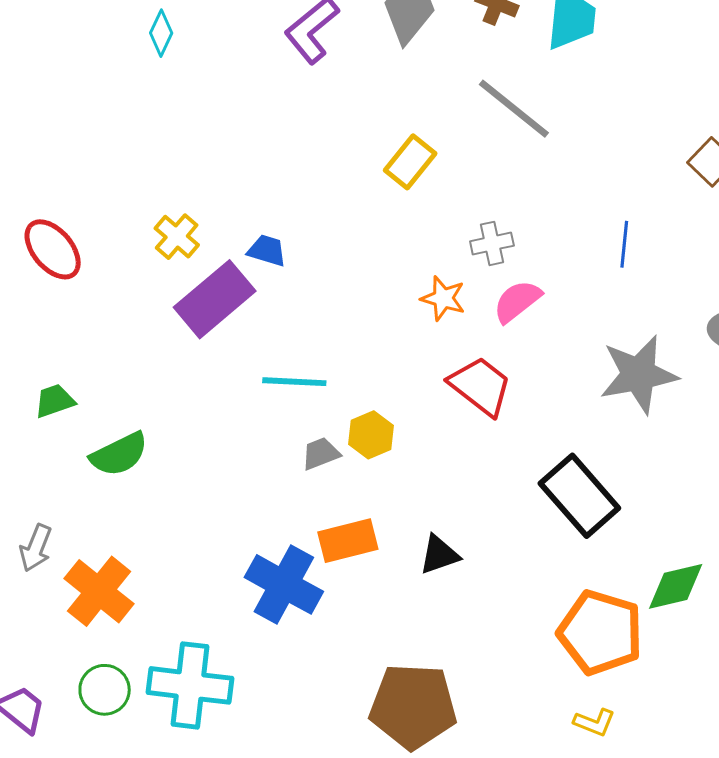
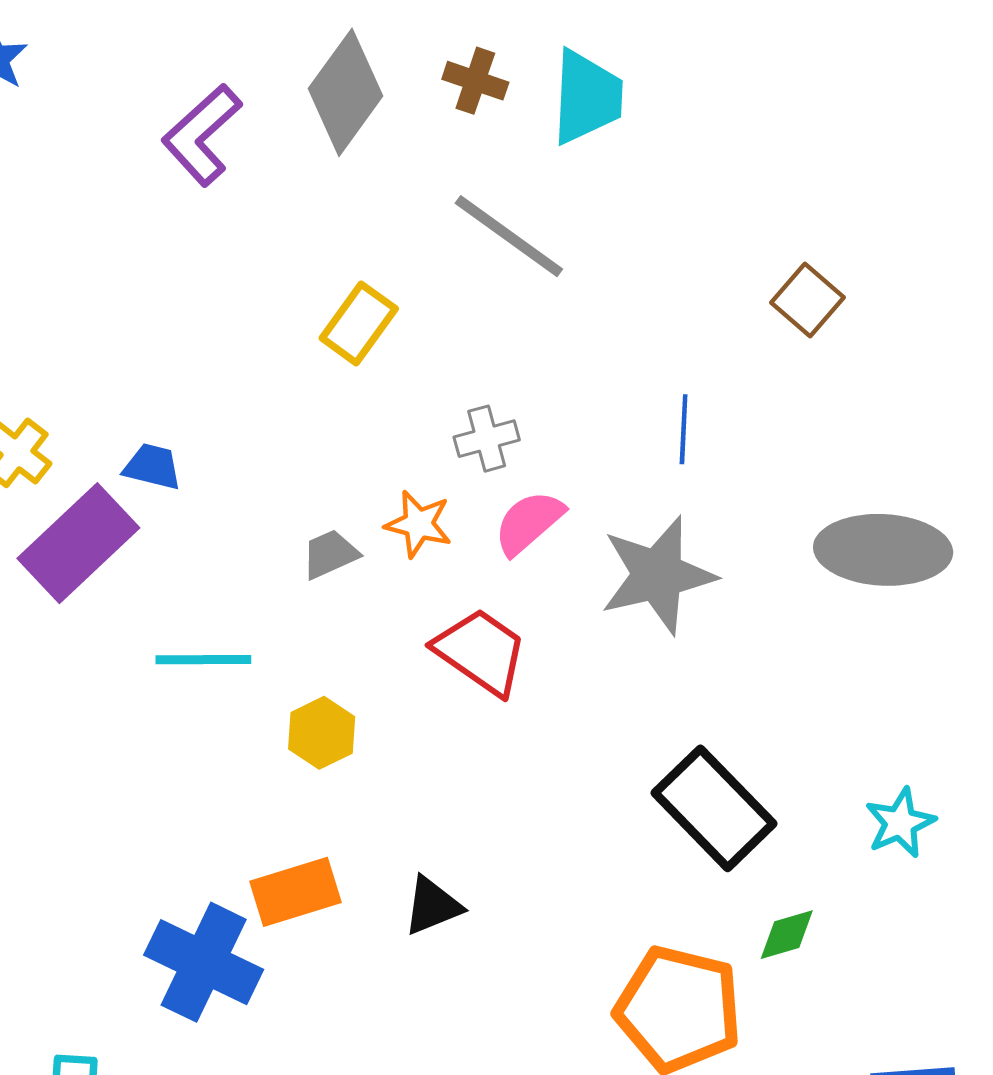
gray star: (639, 374) -> (658, 575), moved
gray trapezoid: (321, 454) -> (330, 554), moved
black rectangle: (579, 496) -> (714, 808), moved
green diamond: (676, 586) -> (787, 935), size x0.7

